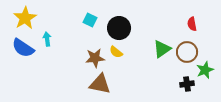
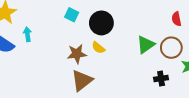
brown triangle: (100, 84) -> (82, 81), turned -50
black cross: (187, 84) -> (161, 78), moved

